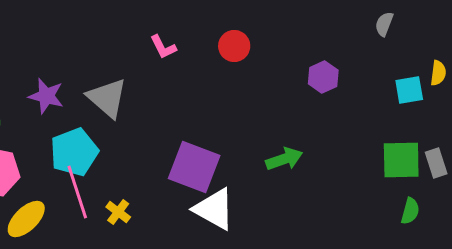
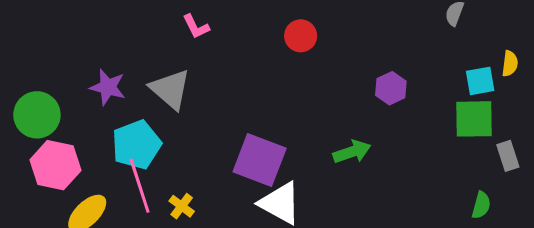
pink L-shape: (163, 47) -> (196, 27), moved
purple hexagon: (323, 77) -> (391, 88), moved
green square: (401, 160) -> (474, 119), moved

